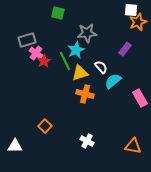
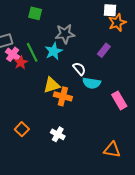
green line: (65, 61) -> (32, 52), moved
yellow triangle: (80, 73) -> (52, 85), moved
cyan semicircle: (113, 81) -> (92, 83), turned -132
white cross: (87, 141) -> (58, 134), moved

